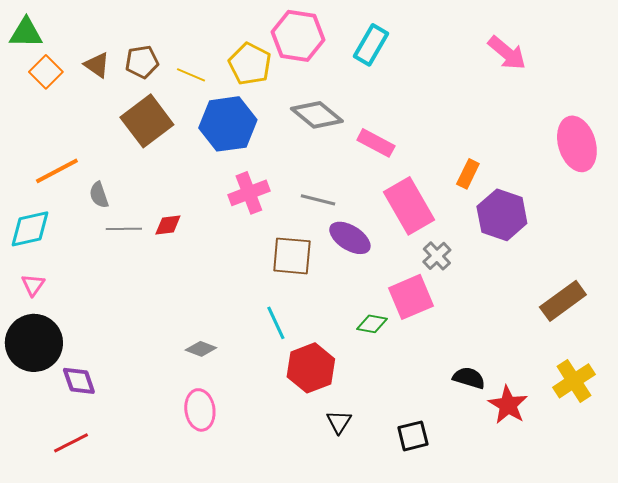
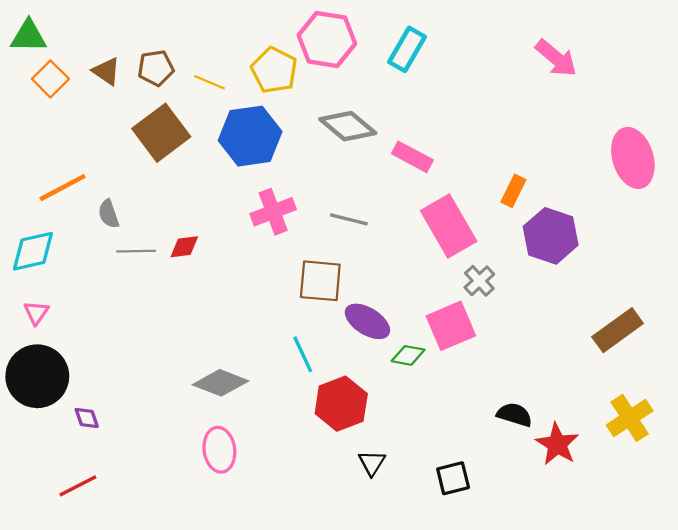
purple ellipse: (350, 238) -> (367, 321), moved
gray diamond: (201, 349) -> (220, 383), size x1.6
purple diamond: (79, 381) -> (87, 418), size x0.7

